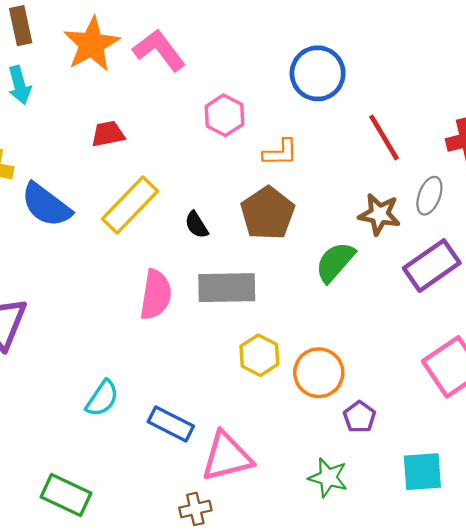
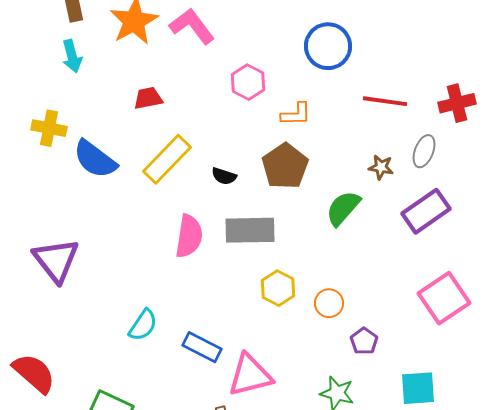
red line: (384, 137) -> (385, 101), turned -51
brown star: (379, 214) -> (381, 167), size x0.7
black semicircle: (196, 225) -> (224, 176), turned -40
orange circle: (319, 373) -> (329, 303), size x0.7

